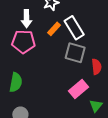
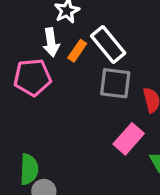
white arrow: (26, 19) -> (51, 42), moved
green semicircle: (16, 82) -> (29, 169), moved

